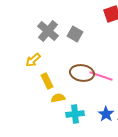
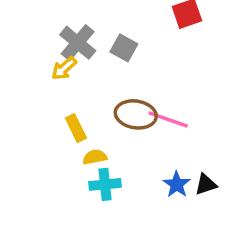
yellow arrow: (33, 60) -> (64, 68), moved
cyan cross: (75, 114) -> (105, 184), moved

